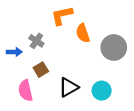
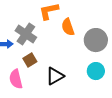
gray cross: (36, 41) -> (26, 34), size x1.5
cyan circle: (102, 91) -> (96, 71), moved

